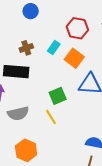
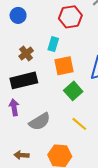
orange square: (74, 58) -> (64, 66), moved, turned -30
yellow line: (51, 117) -> (79, 124), moved

